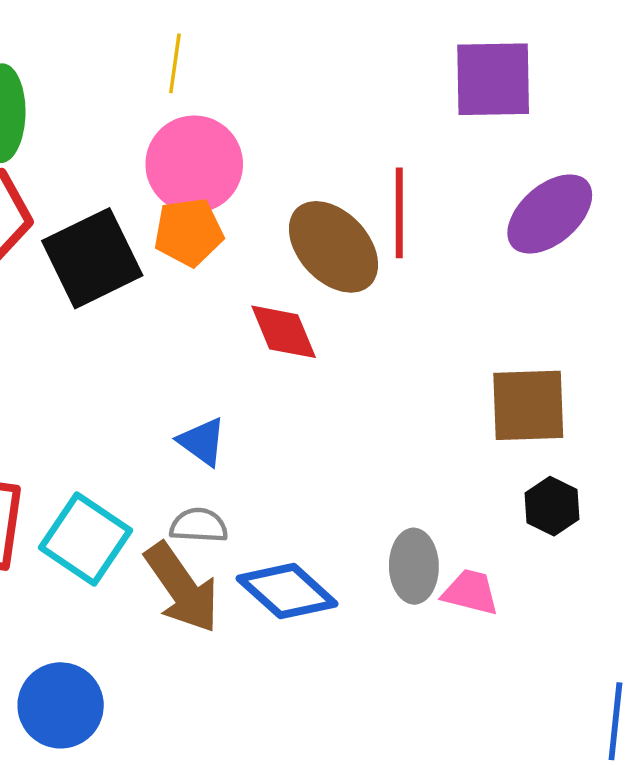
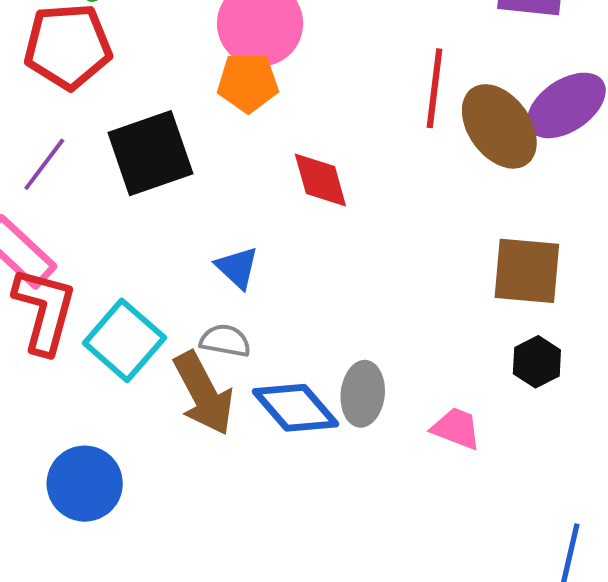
brown ellipse: (333, 247) -> (499, 126), moved
black square: (92, 258) -> (150, 153), moved
gray ellipse: (414, 566) -> (363, 394), moved

